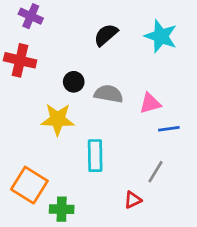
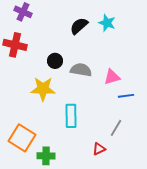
cyan star: (161, 36) -> (107, 23), moved, size x0.7

